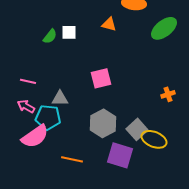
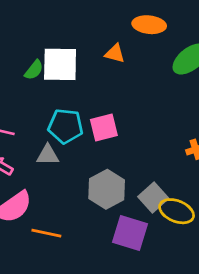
white square: (69, 32) -> (60, 64), size x1.8
cyan pentagon: (48, 117) -> (65, 126), moved
orange line: (72, 159) -> (46, 233), moved

